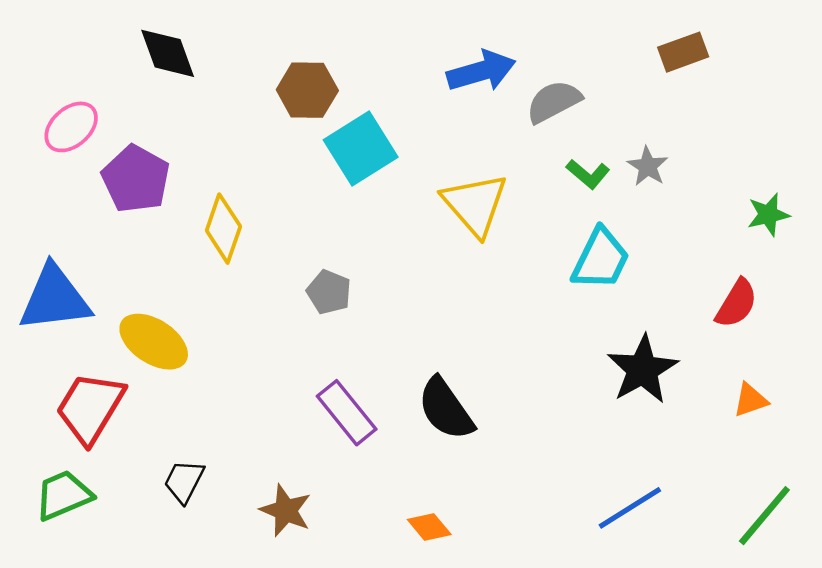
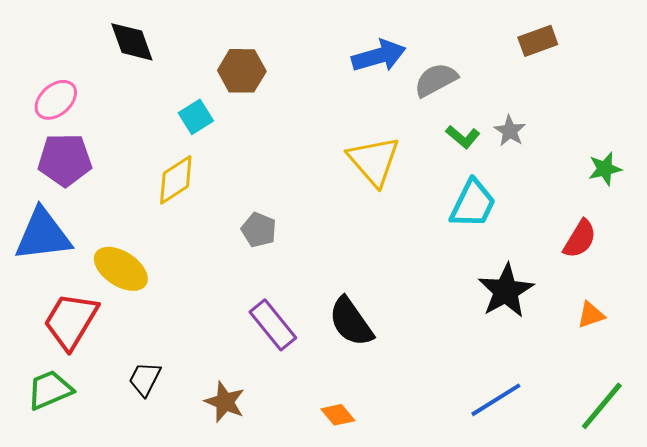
cyan square: (361, 149) -> (196, 117), moved, size x0.6
purple pentagon: (136, 179) -> (65, 160), moved, turned -30
yellow diamond: (223, 229) -> (176, 180), turned 38

